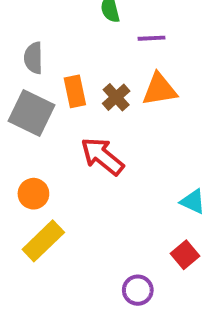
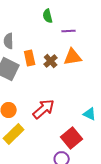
red arrow: (102, 156) -> (44, 109), moved, turned 100
red square: (185, 255) -> (72, 138), moved, size x1.5

